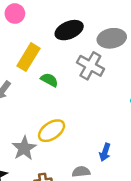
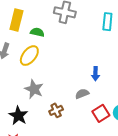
yellow ellipse: (52, 131) -> (29, 56), moved

